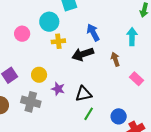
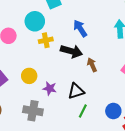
black arrow: (83, 54) -> (72, 51), turned -140
brown arrow: (115, 59) -> (92, 65), moved
gray cross: (31, 102) -> (33, 111), moved

